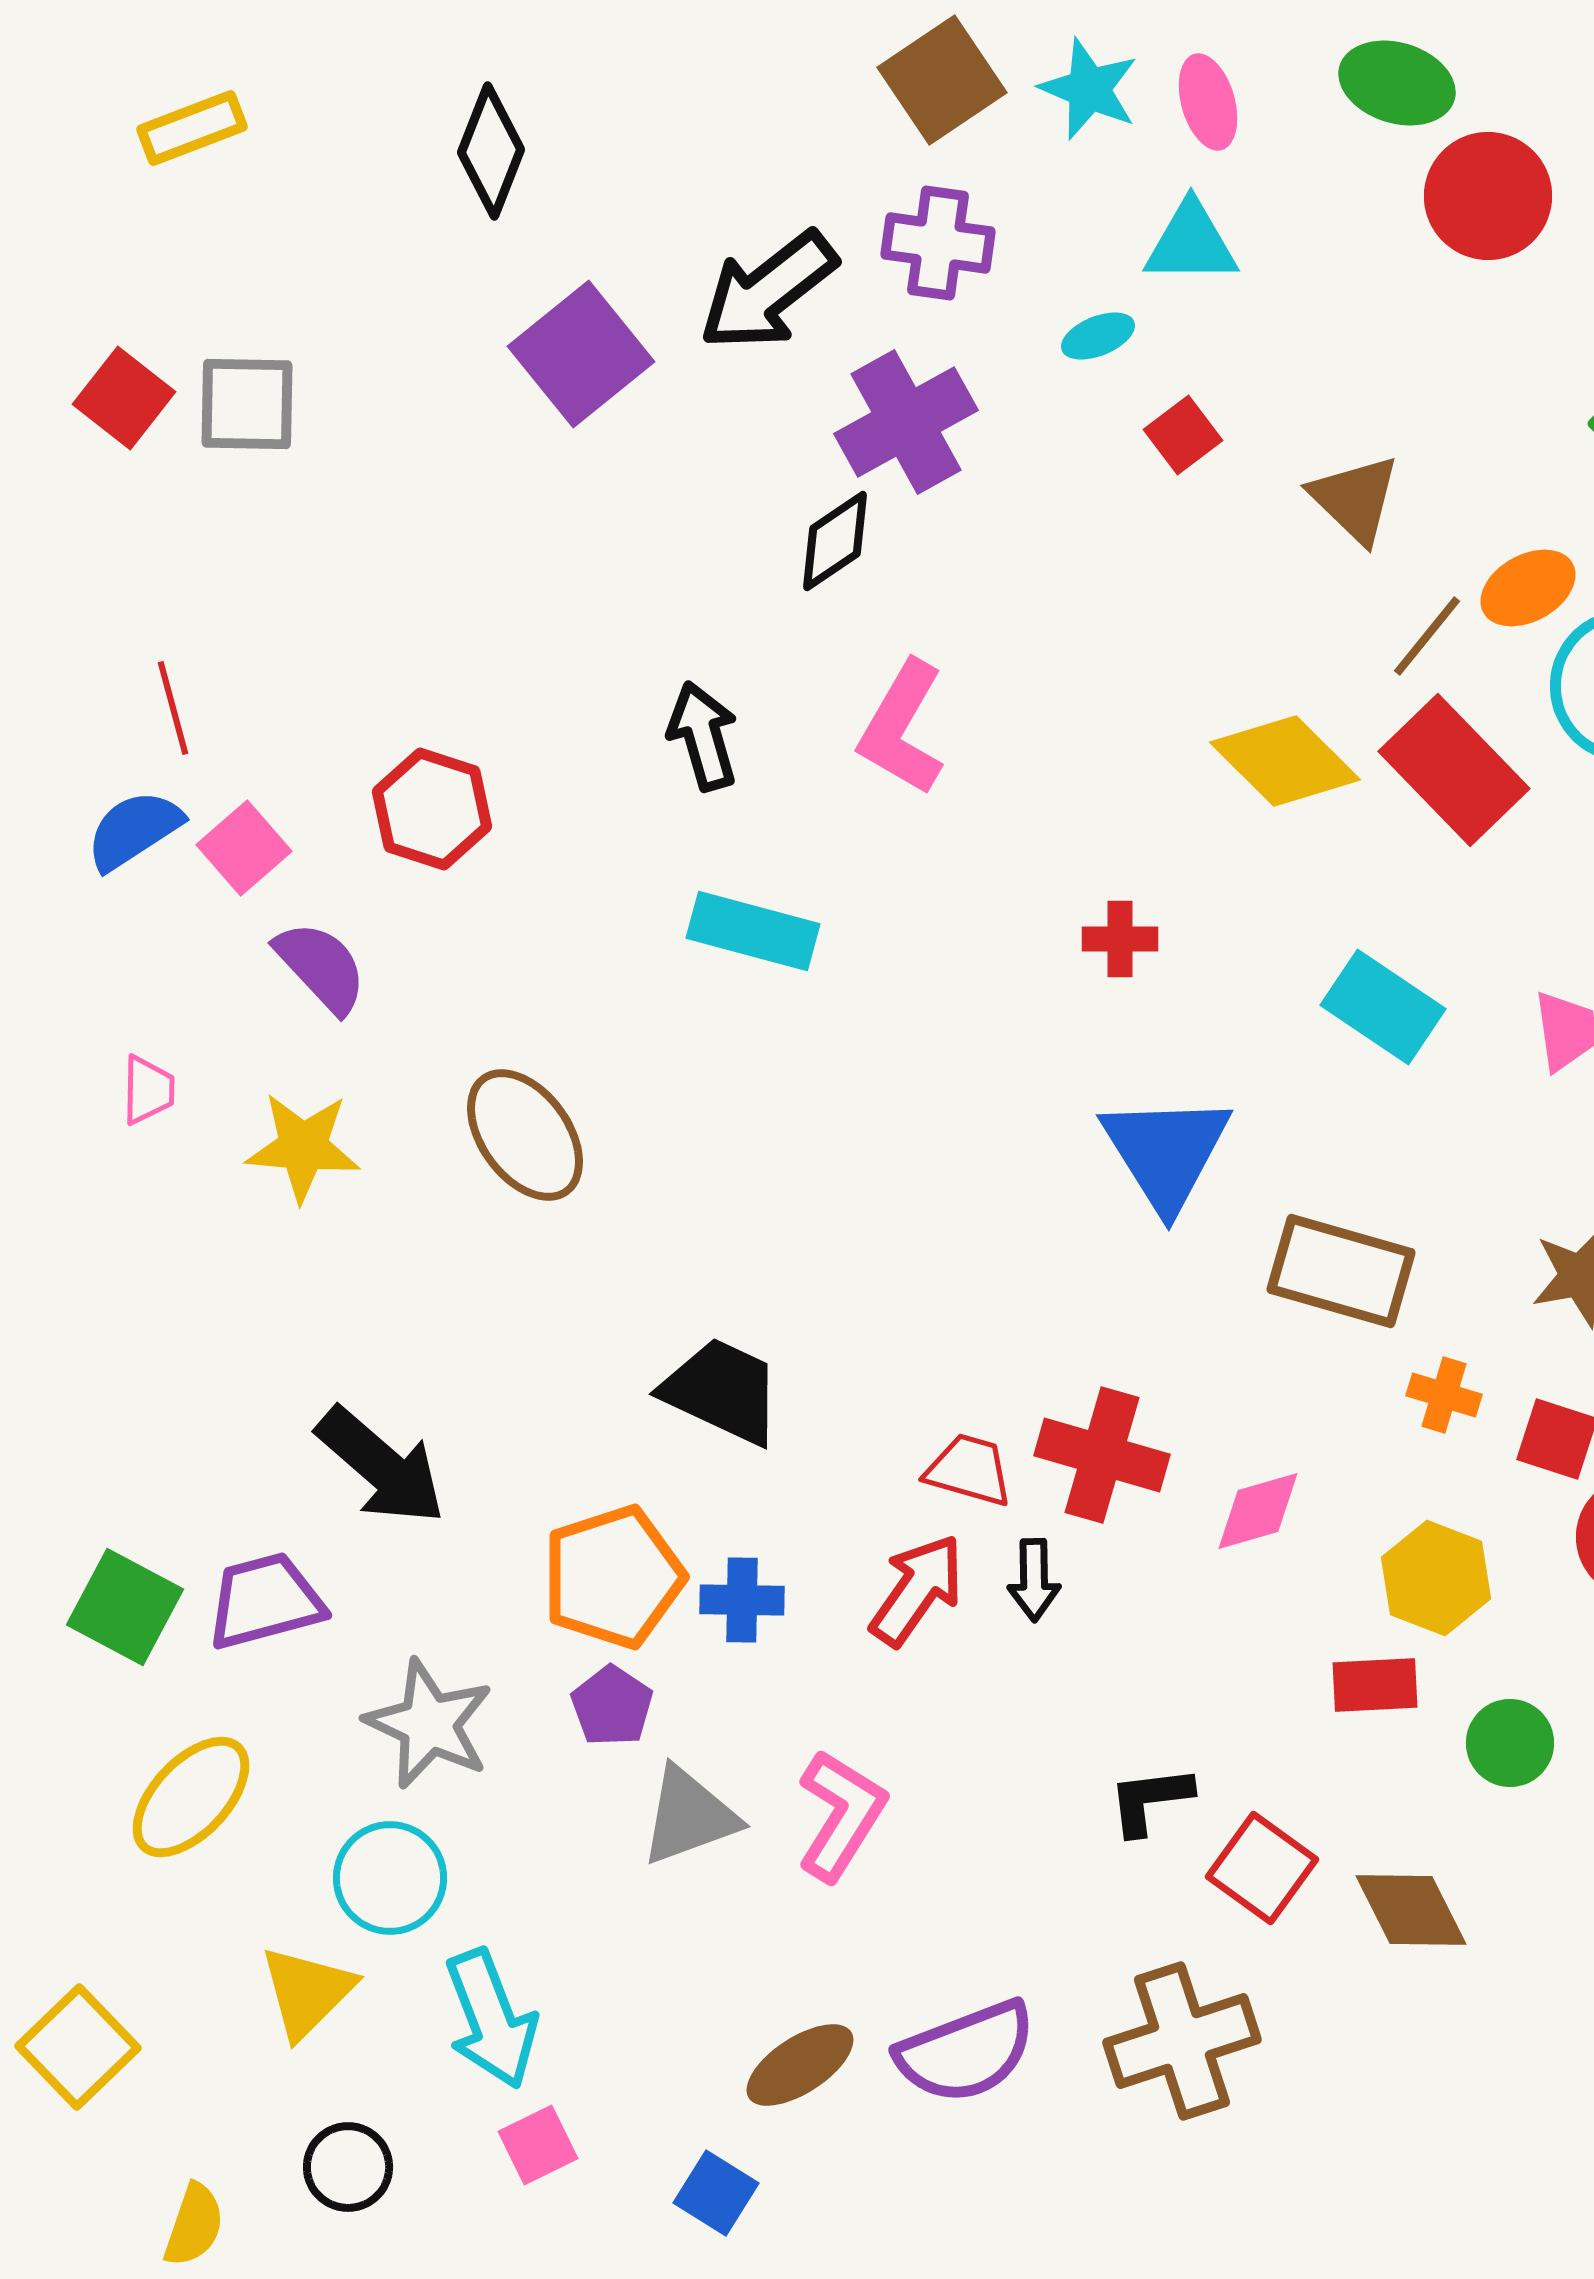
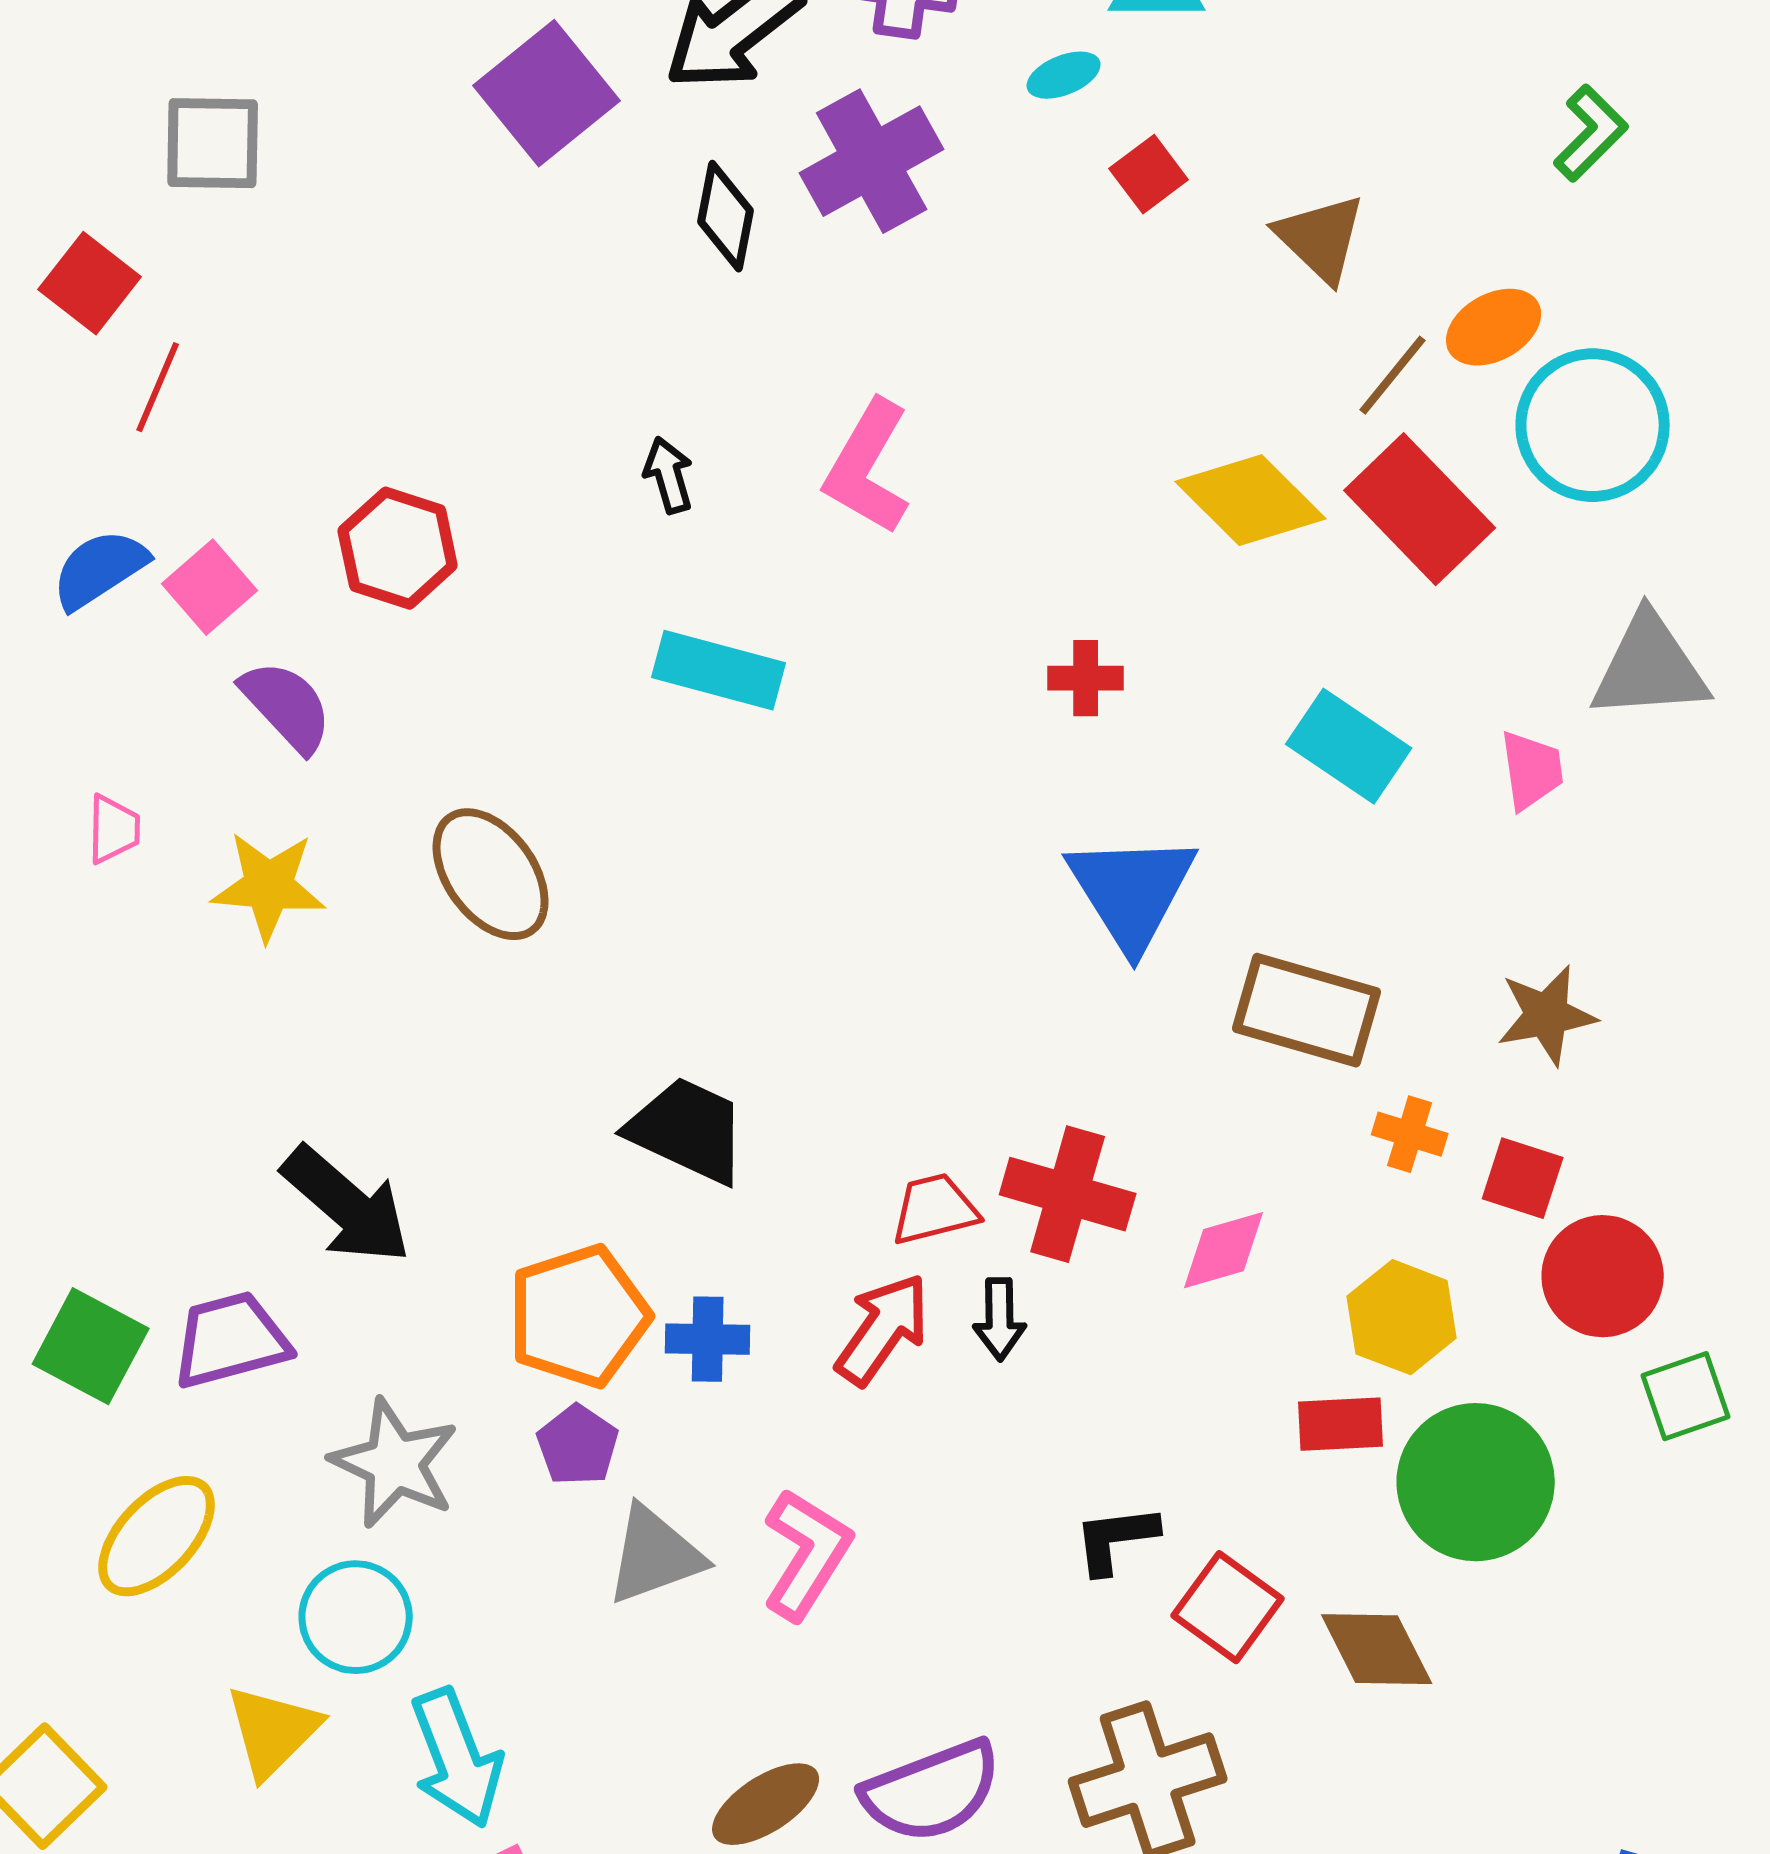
red square: (124, 398) -> (90, 283), moved
black diamond: (835, 541) -> (726, 216), moved, turned -45
red line: (173, 708) -> (158, 387), moved, turned 38
black arrow: (703, 736) -> (669, 475), size x0.7
red trapezoid: (969, 1470) -> (935, 1209), turned -30
green circle: (1510, 1743) -> (1476, 1482), size x1.8

